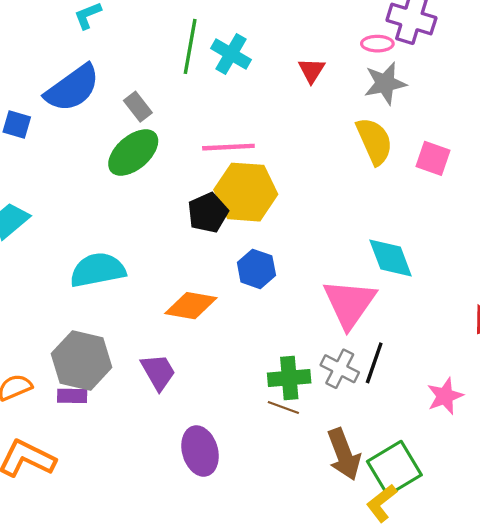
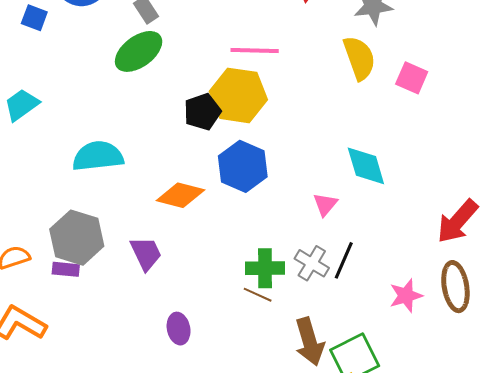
pink line: (228, 147) -> (255, 50), moved
blue hexagon: (256, 269) -> (243, 166), size x1.4
pink triangle: (349, 303) -> (325, 204), size x0.5
purple ellipse: (200, 451) -> (179, 329), size x0.7

